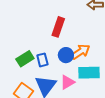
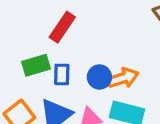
red rectangle: (58, 27) -> (62, 27), moved

